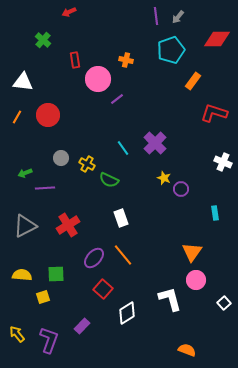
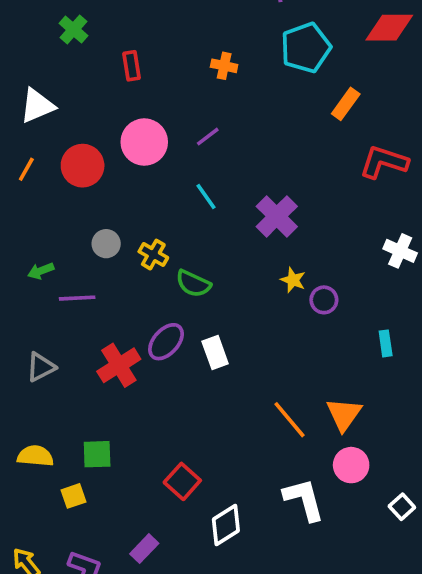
pink circle: (98, 79) -> (144, 142), moved
white triangle: (23, 82) -> (37, 106), turned -30
cyan line: (123, 148) -> (206, 196), moved
gray triangle: (25, 226) -> (41, 367), size x0.7
orange line: (123, 255) -> (289, 420), moved
purple ellipse: (94, 258) -> (166, 342), moved

